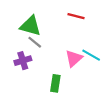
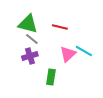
red line: (76, 16) -> (60, 27), moved
purple cross: (23, 61) -> (30, 56), moved

